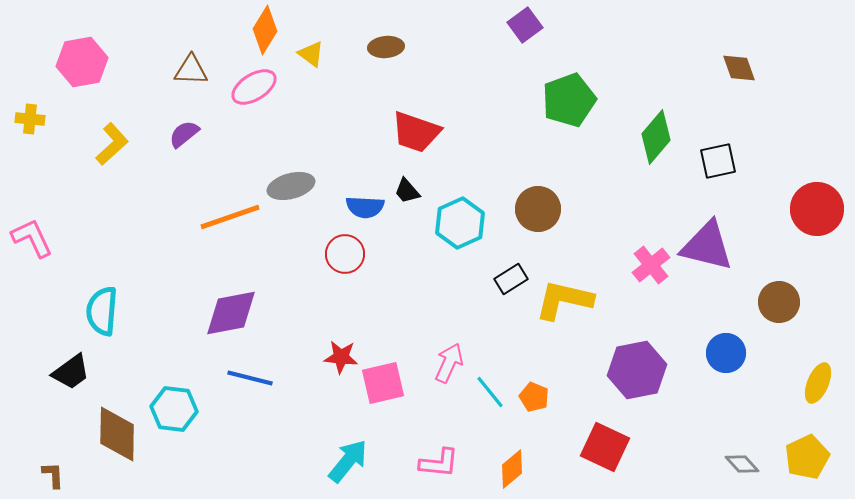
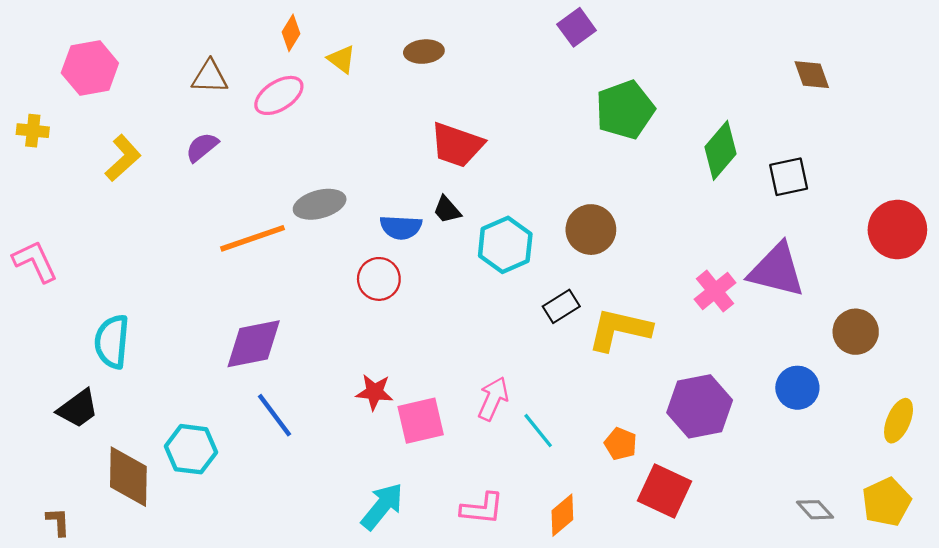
orange diamond: (265, 30) -> (291, 33), size x0.7
blue line: (250, 378) -> (274, 415), turned 39
orange pentagon: (534, 397) -> (621, 444), moved

